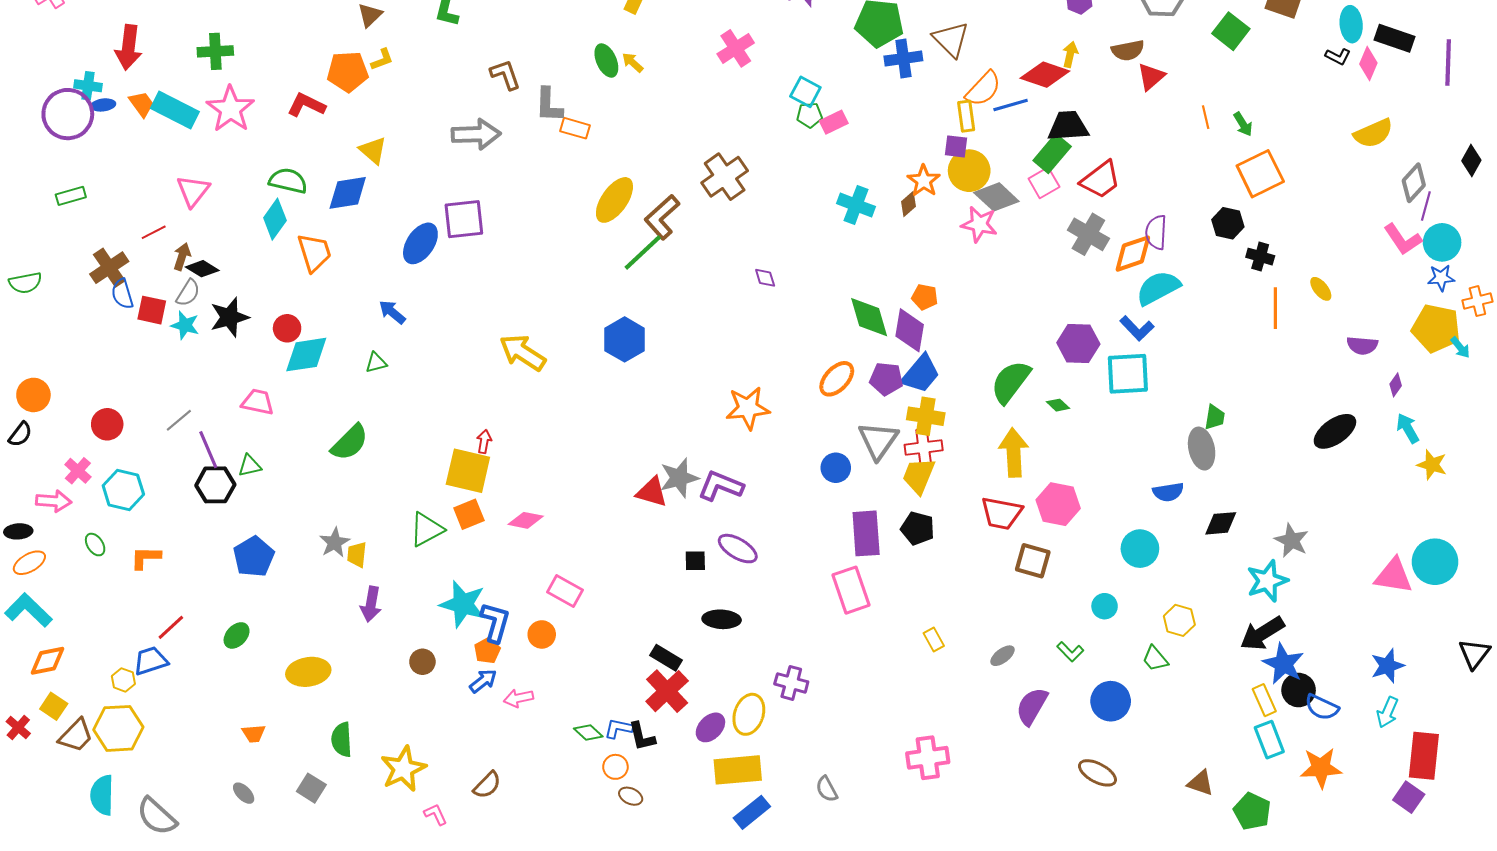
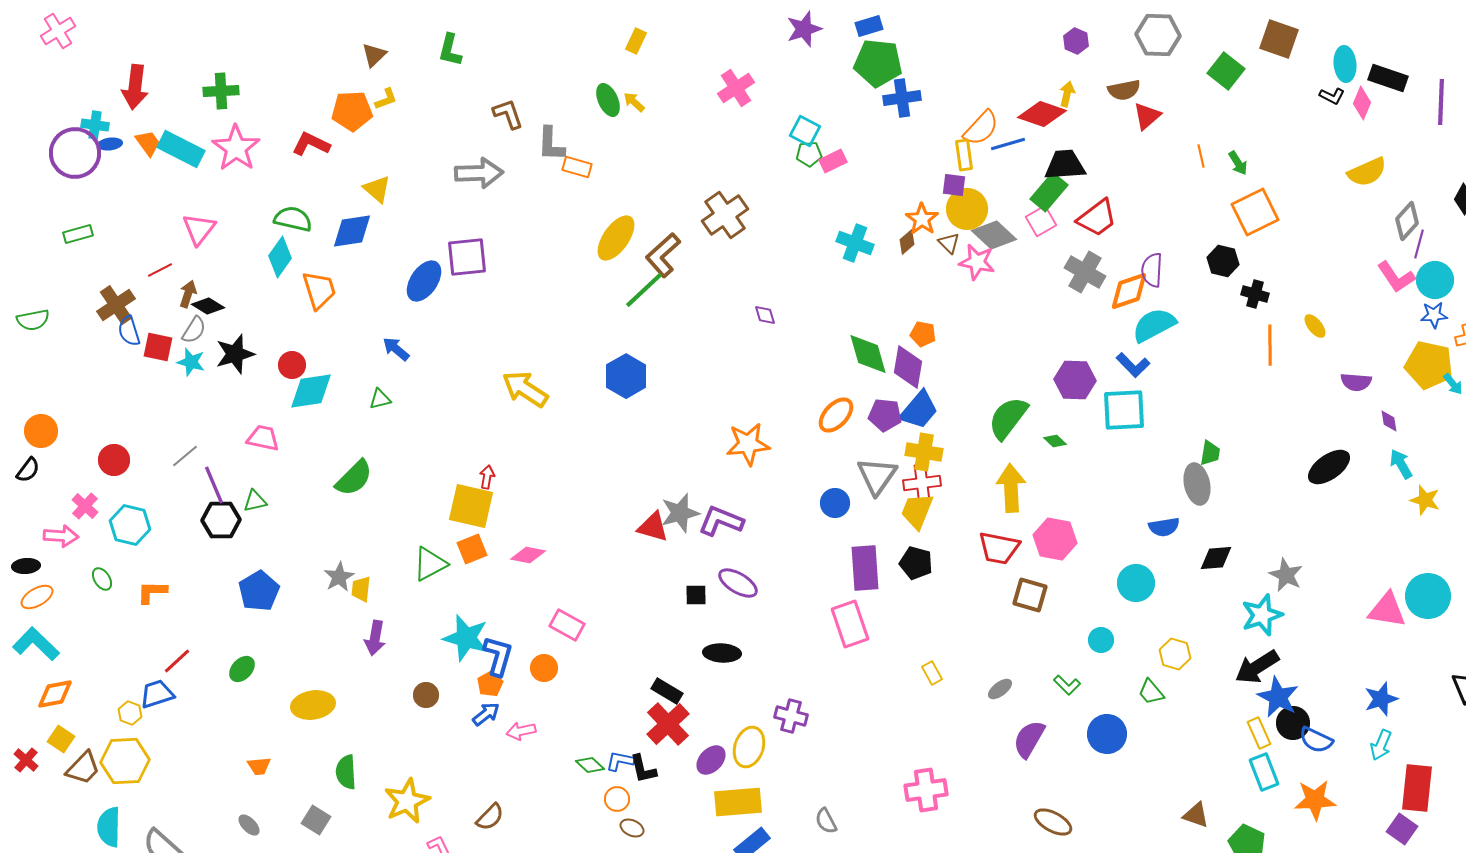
brown triangle: (951, 39) -> (949, 243), moved, size x0.6
purple diamond: (1396, 385) -> (1389, 421), turned -45
brown ellipse: (1097, 773) -> (1053, 822), moved

